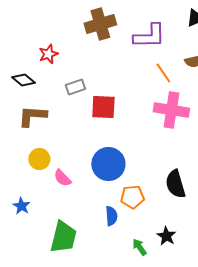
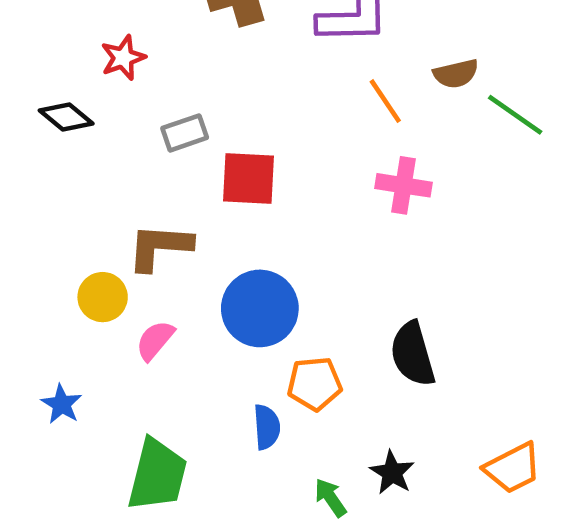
pink cross: (171, 110) -> (403, 185), size x0.7
brown L-shape: (32, 116) -> (160, 247), moved
pink semicircle: (62, 178) -> (155, 340), turned 84

